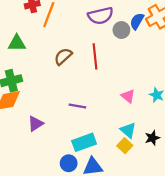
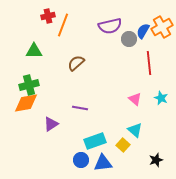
red line: (95, 56) -> (149, 63), moved
purple line: (77, 106) -> (80, 108), moved
black star: (152, 138) -> (156, 160), moved
yellow square: (125, 146) -> (123, 145), moved

